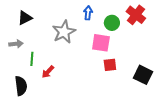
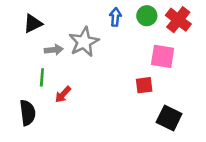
green circle: (112, 23) -> (147, 16), moved
pink square: (101, 43) -> (163, 56), moved
gray arrow: (16, 44) -> (54, 50), moved
black square: (143, 75) -> (169, 118), moved

